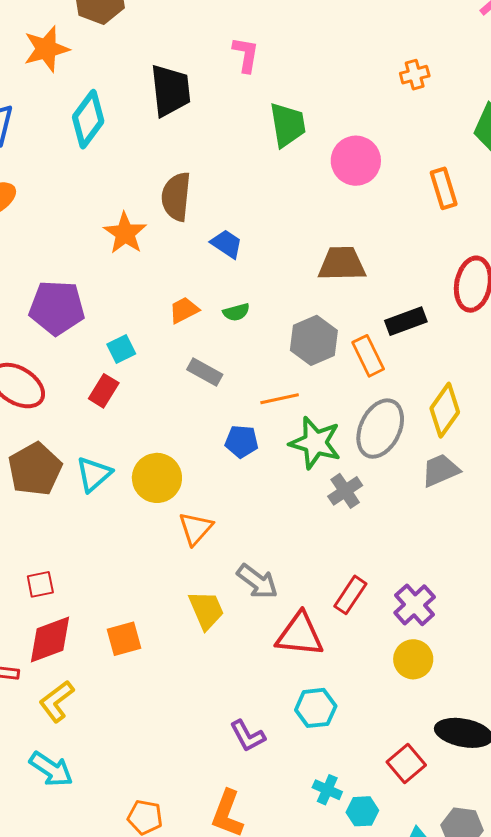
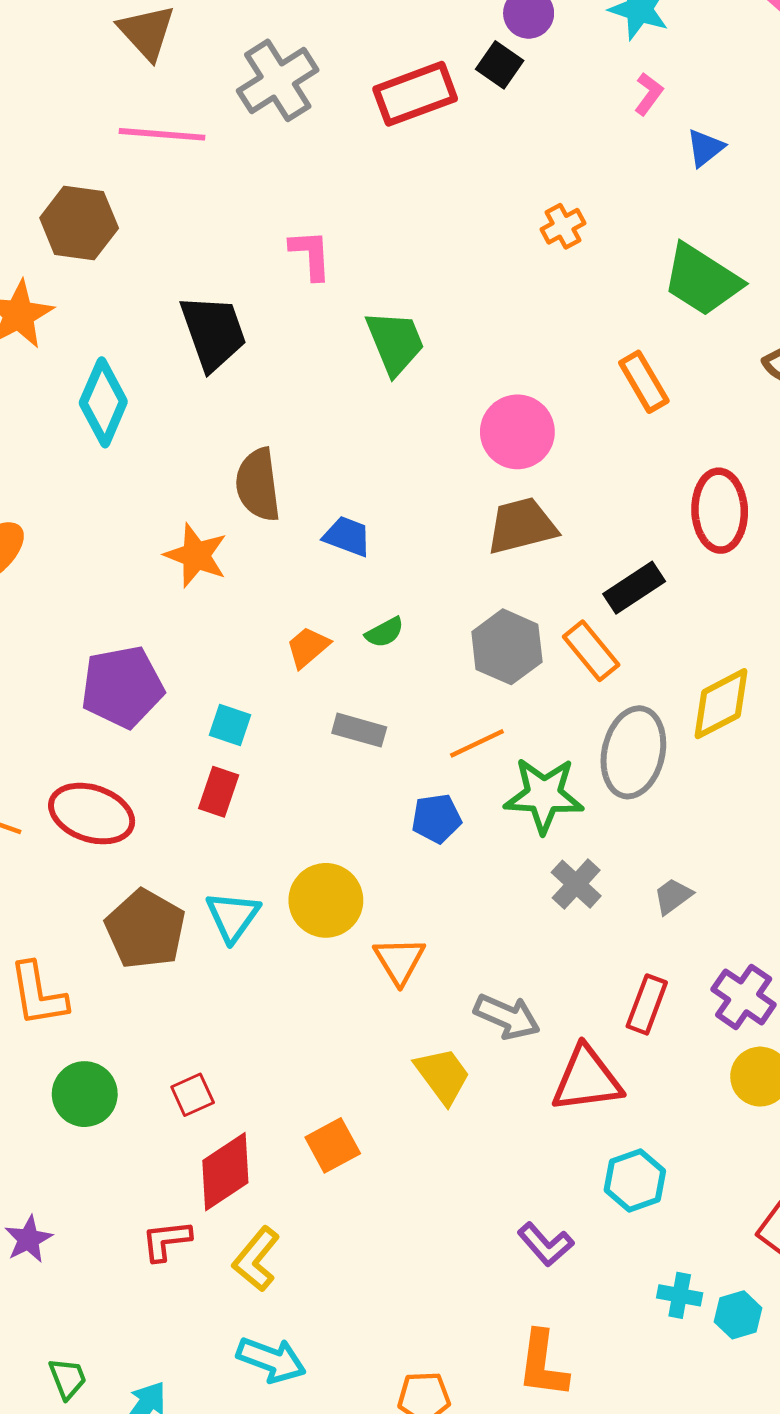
pink circle: (356, 161) -> (517, 432), moved
cyan square: (121, 349) -> (230, 725), turned -32
yellow diamond: (445, 410) -> (721, 704), turned 40
gray trapezoid: (440, 470) -> (673, 896), moved, size x0.7
gray cross: (345, 491) -> (576, 884), moved

